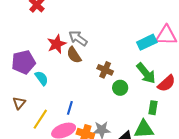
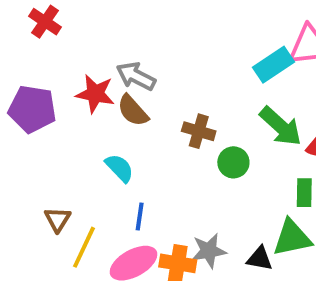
red star: (57, 44) -> (95, 94), turned -30
purple pentagon: (23, 62) -> (32, 109), moved, turned 30
cyan semicircle: (42, 78) -> (119, 168), moved
brown triangle: (19, 103) -> (58, 219), moved

